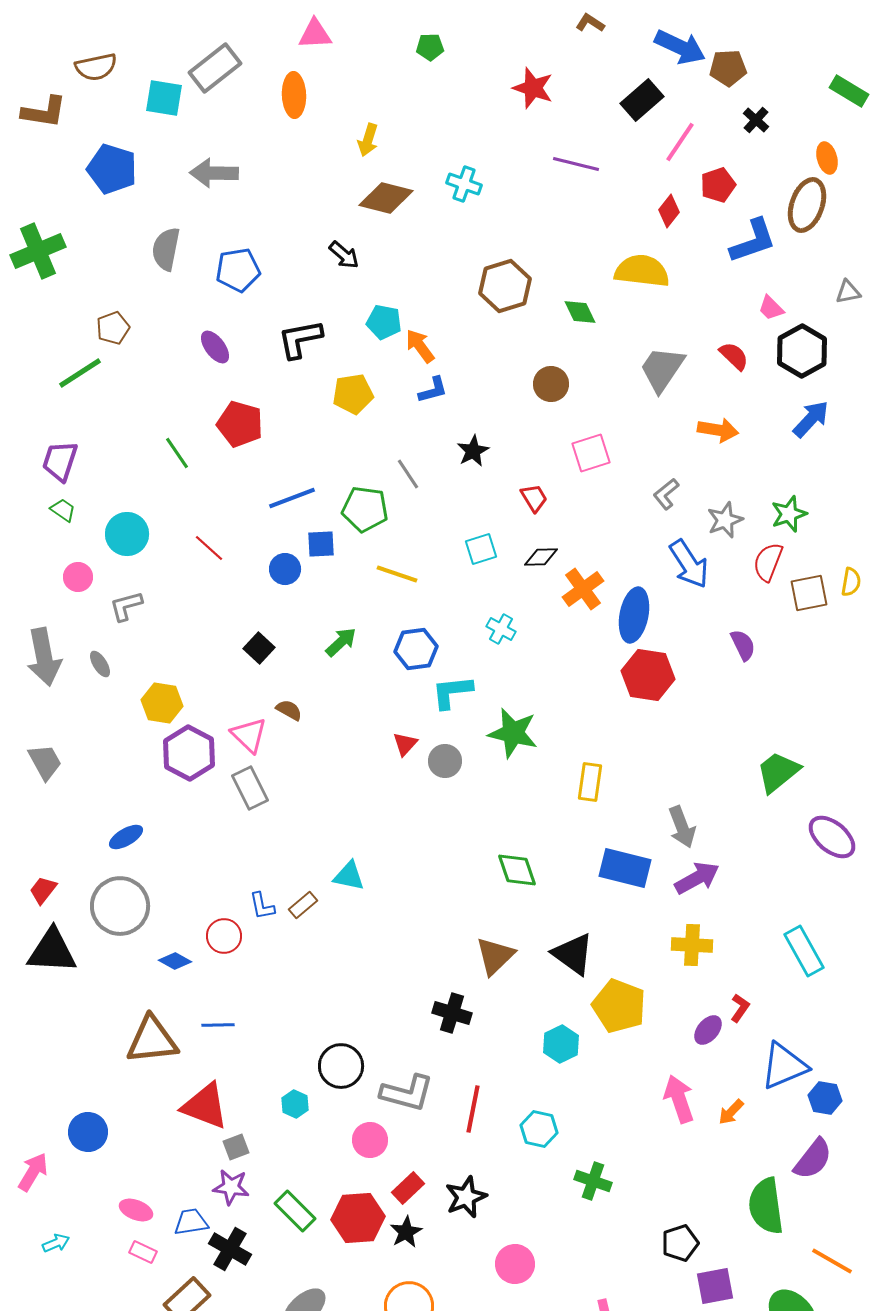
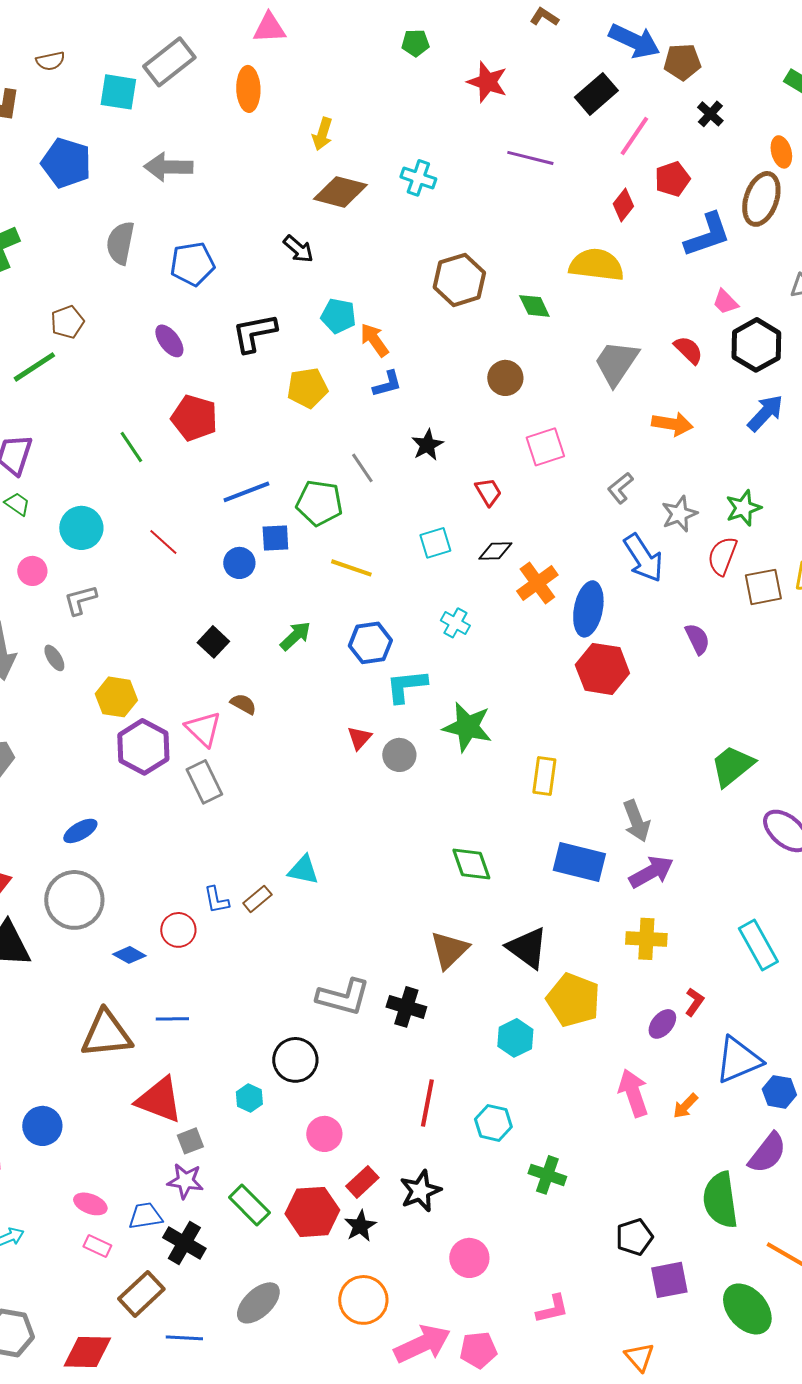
green pentagon: (430, 47) -> (415, 43), moved
brown semicircle: (96, 67) -> (50, 61), size x0.7
gray L-shape: (407, 1093) -> (343, 997), moved

